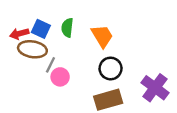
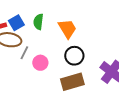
blue square: (41, 29) -> (16, 23), turned 35
pink circle: (60, 77) -> (40, 63), moved

